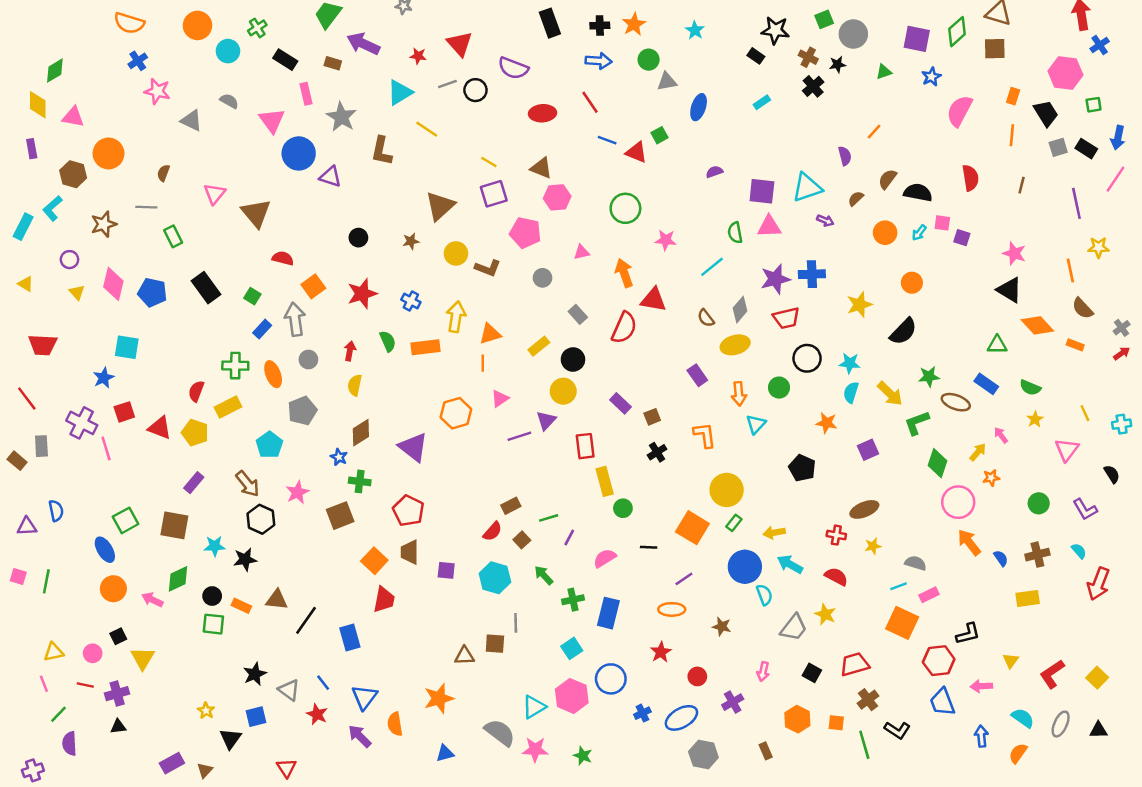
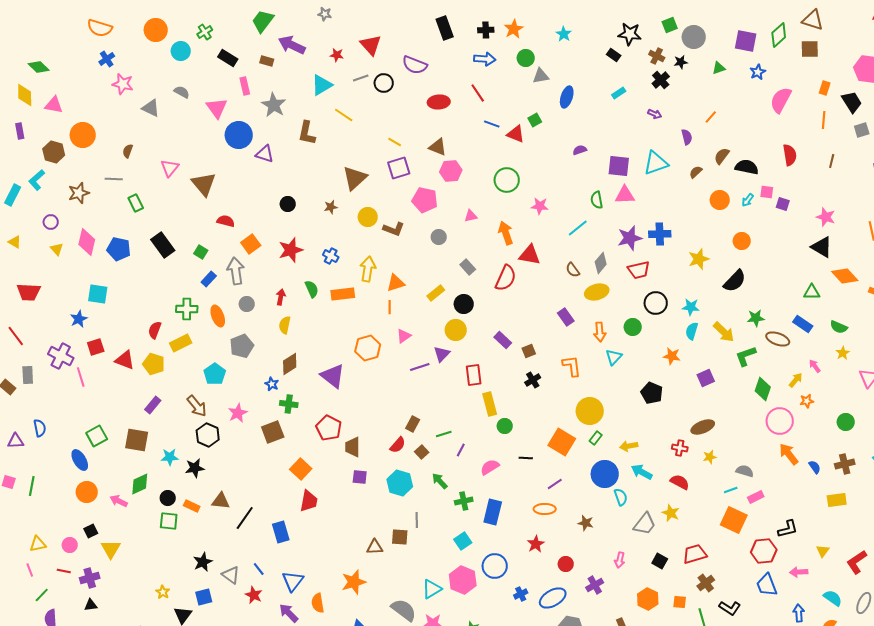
green diamond: (55, 71) -> (39, 67), turned 75
purple arrow: (825, 221) -> (655, 114), moved
brown rectangle: (511, 506) -> (413, 424), turned -35
brown trapezoid: (410, 552) -> (353, 447), moved

